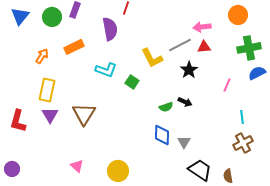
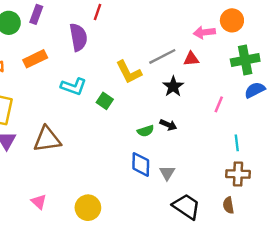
pink arrow: (202, 27) -> (204, 32), moved
brown triangle: (84, 114) -> (47, 139), turned 50
brown cross: (243, 143) -> (238, 174), turned 30
brown semicircle: (228, 176) -> (228, 205), moved

